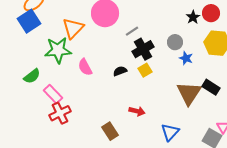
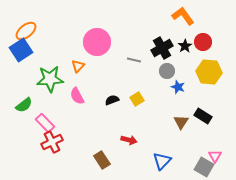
orange triangle: (73, 28) -> (78, 66), moved, size x0.6
gray line: (132, 31) -> (134, 60), moved, turned 48
black cross: (143, 49) -> (162, 48), moved
brown triangle: (189, 93) -> (181, 122), size x0.6

